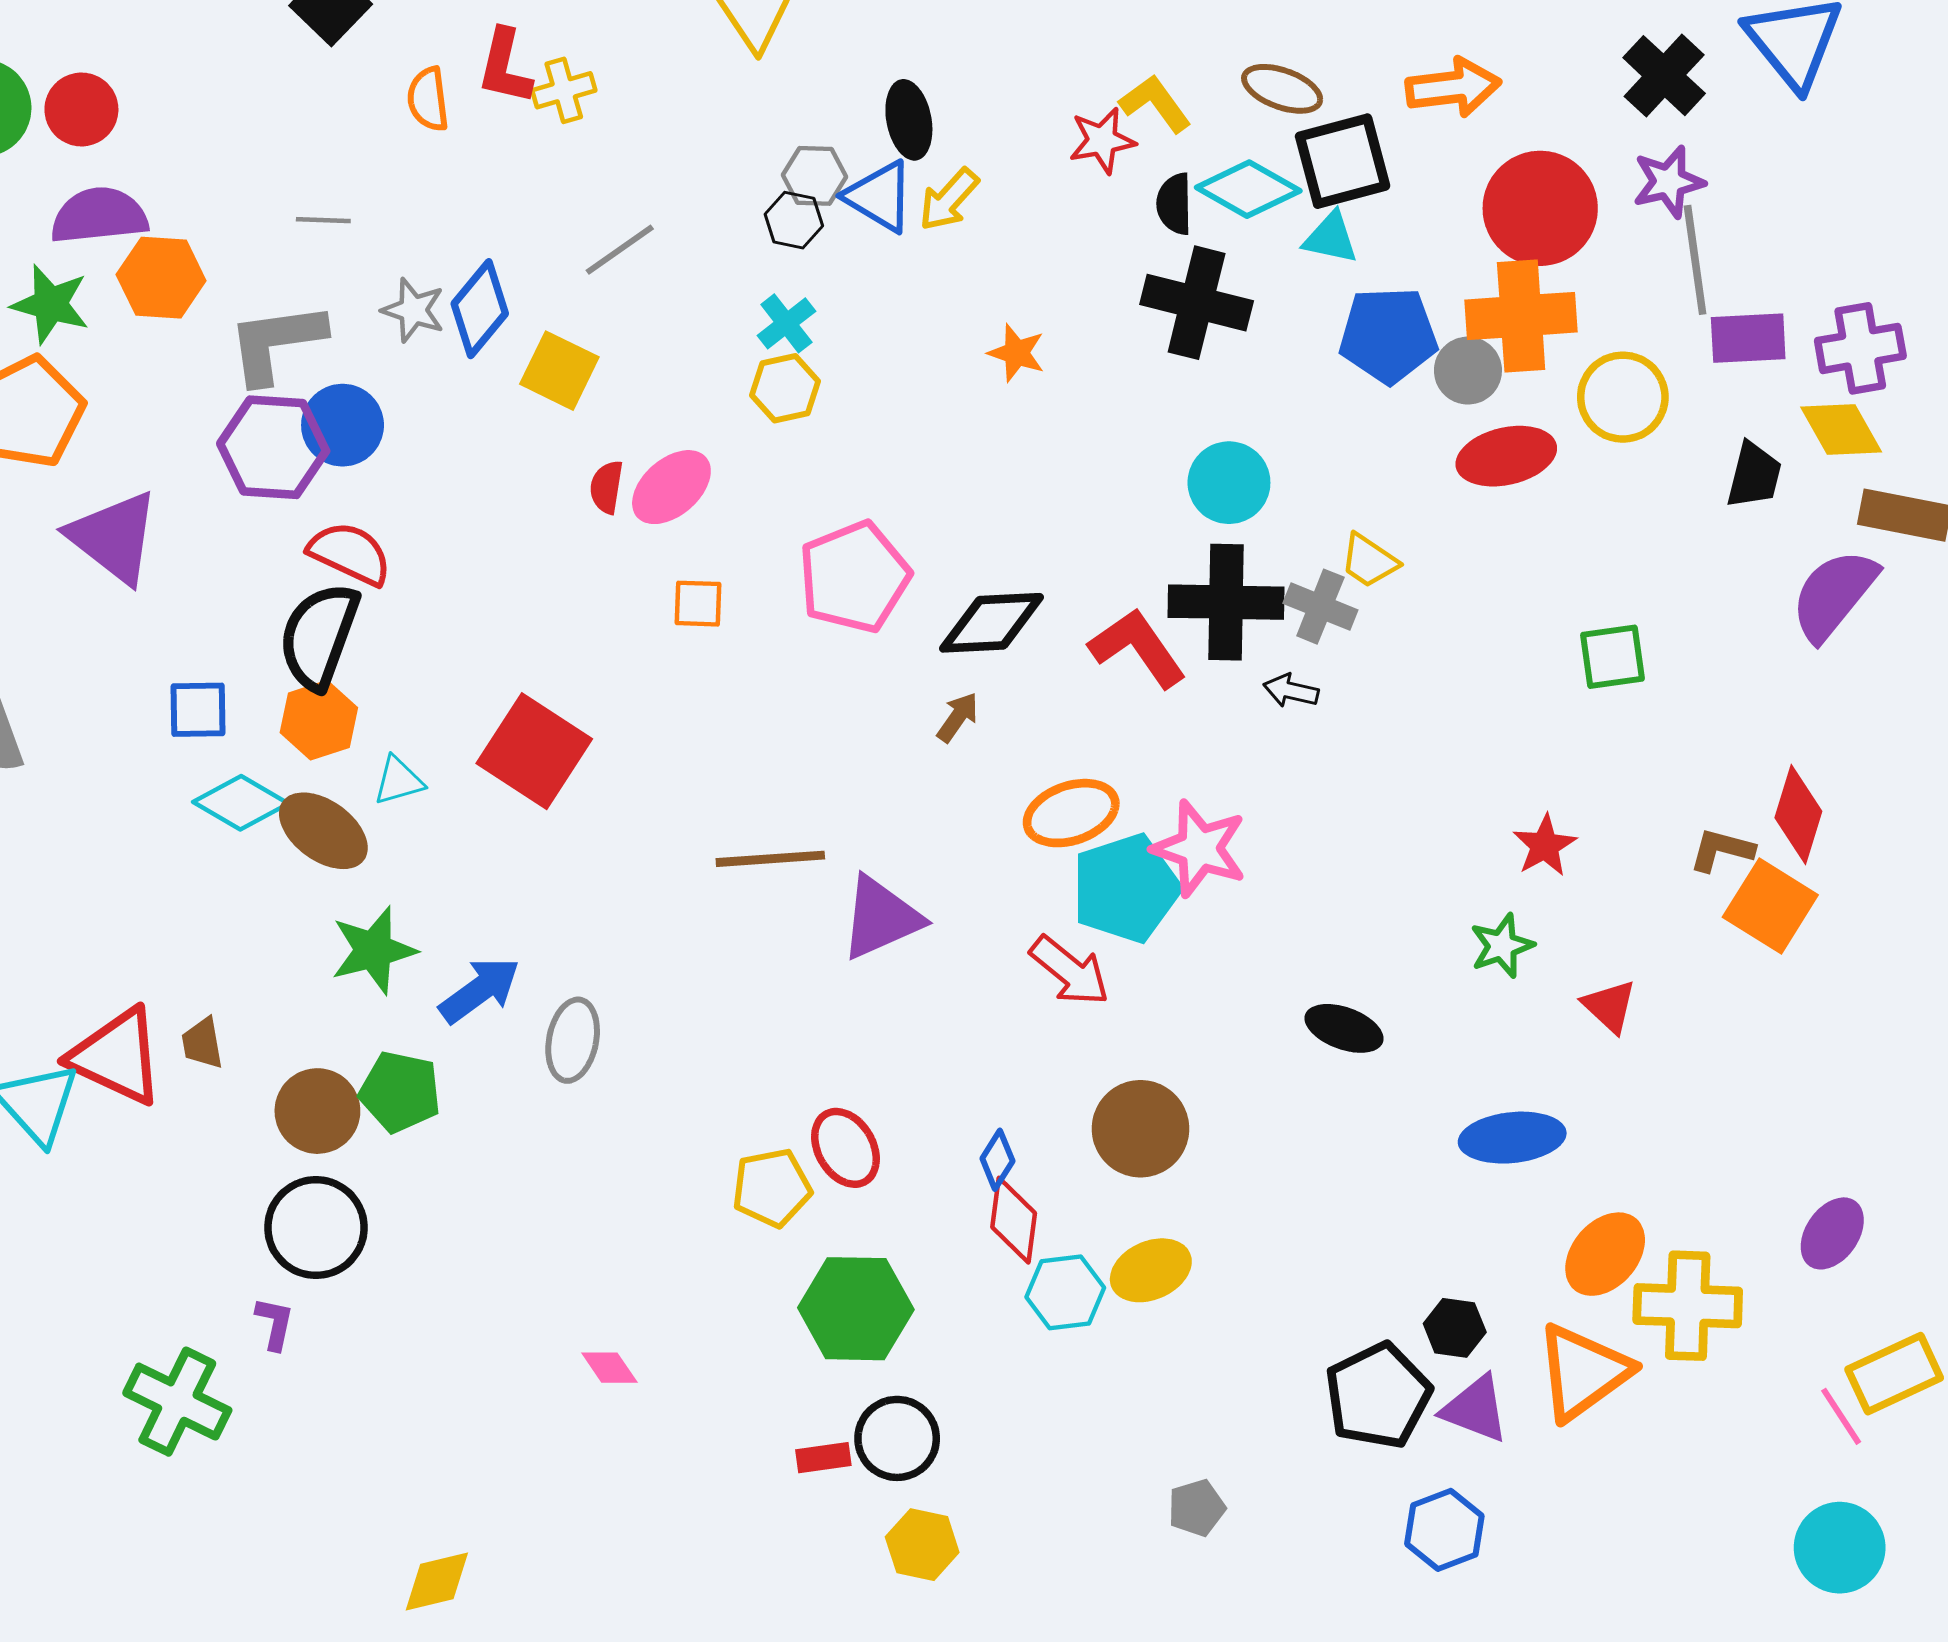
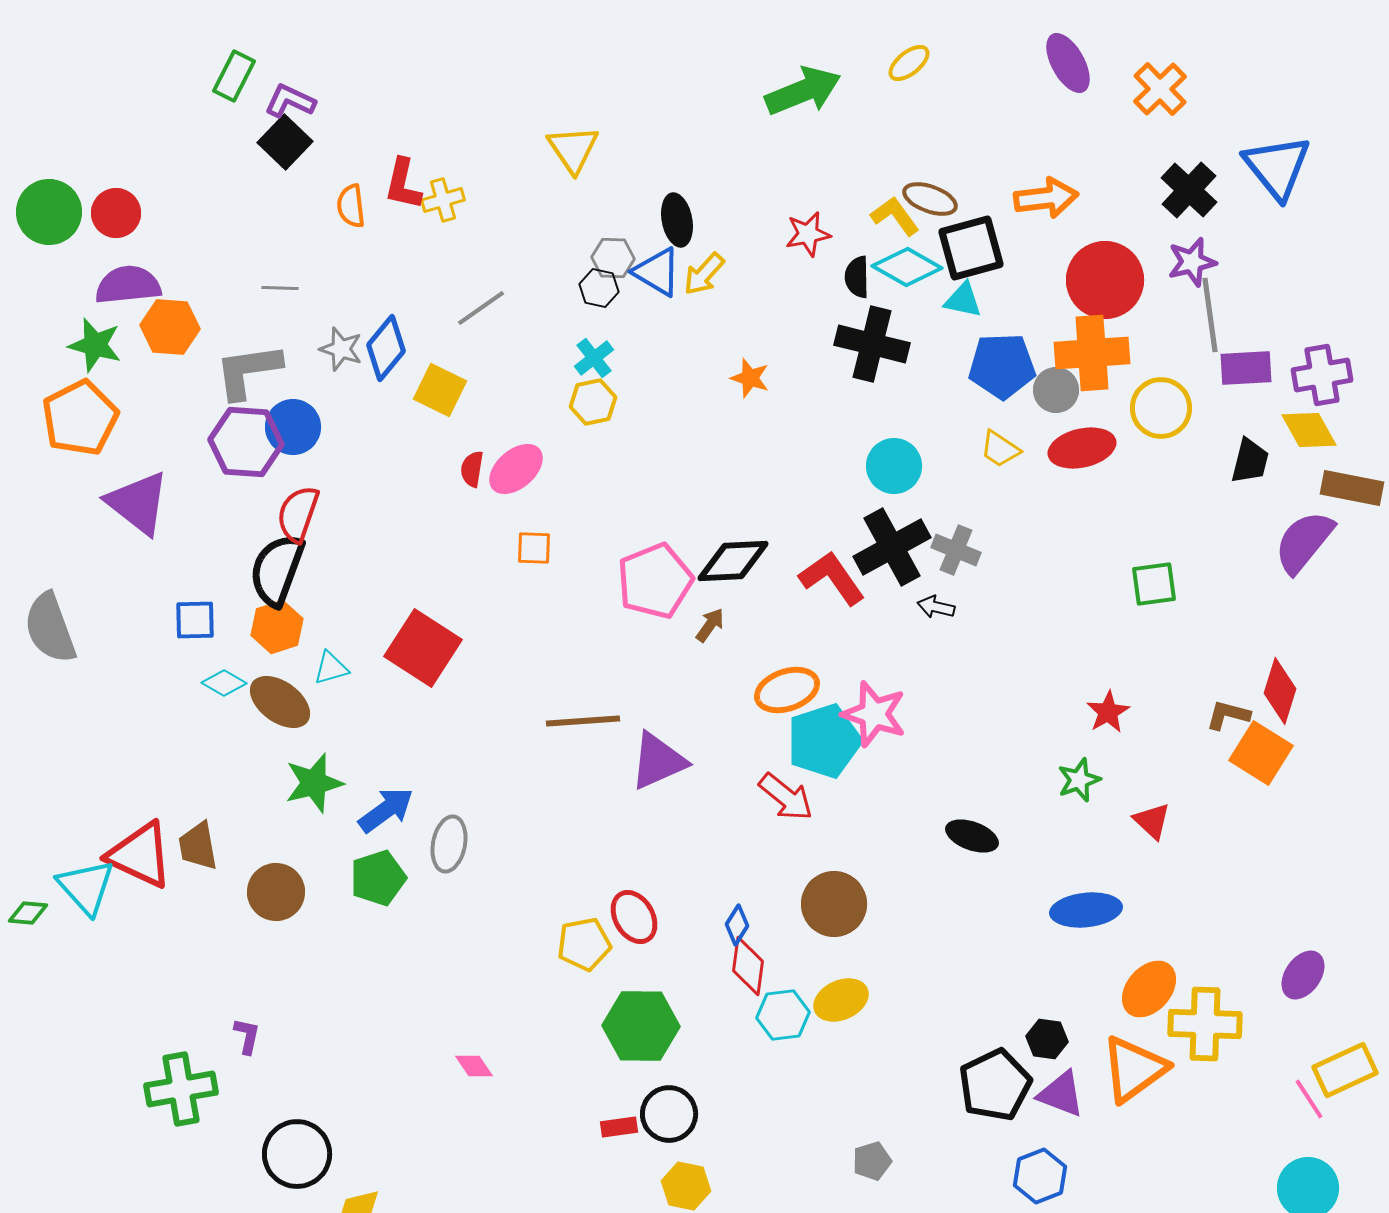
yellow L-shape: (1155, 104) -> (895, 216), moved
red semicircle: (350, 553) -> (298, 514), turned -96
yellow trapezoid: (1369, 561) -> (1000, 449), moved
pink pentagon: (854, 577) -> (655, 581), moved
black cross: (1226, 602) -> (892, 547), turned -30
cyan diamond: (241, 803) -> (224, 683), size x0.7
brown trapezoid: (202, 1043) -> (198, 846), size x1.4
green pentagon: (400, 1092) -> (378, 878), moved, turned -30
black circle: (316, 1228) -> (297, 1154), moved
green cross: (177, 1402) -> (181, 1089), turned -36

